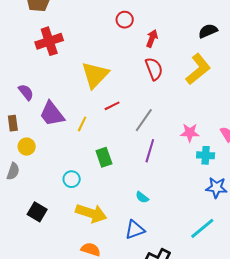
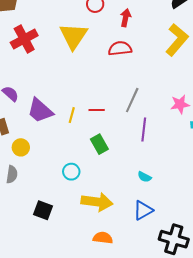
red semicircle: (154, 69) -> (120, 48), moved, turned -65
yellow triangle: (95, 75) -> (73, 36), moved
red line: (112, 106) -> (97, 110), moved, turned 35

